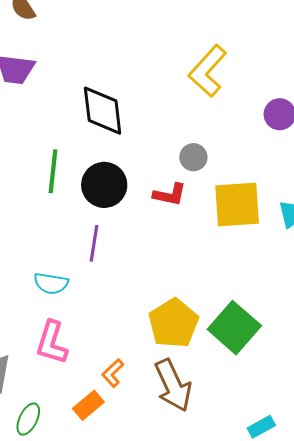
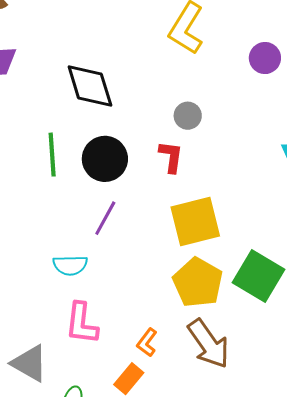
red L-shape: (170, 195) -> (171, 157), turned -84
yellow square: (237, 204) -> (195, 221), moved
purple line: (94, 243) -> (105, 218), turned 30

